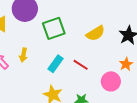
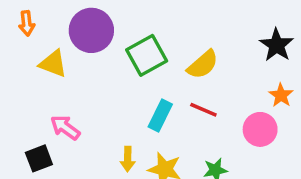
yellow semicircle: (95, 33) -> (203, 65), moved
yellow arrow: (23, 55) -> (128, 159), moved

